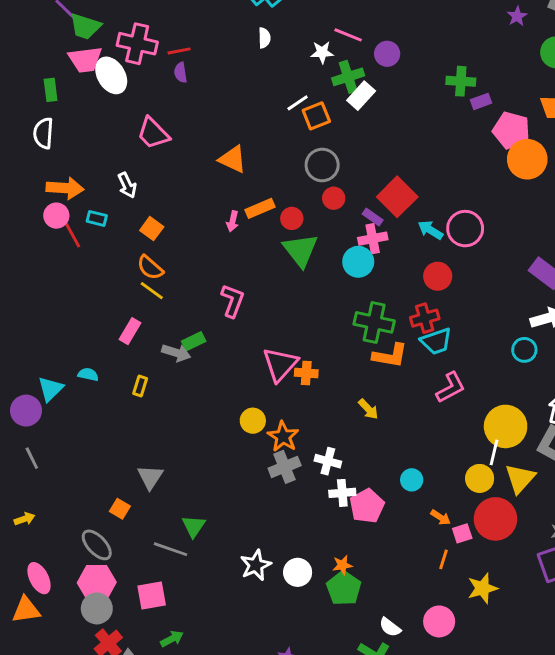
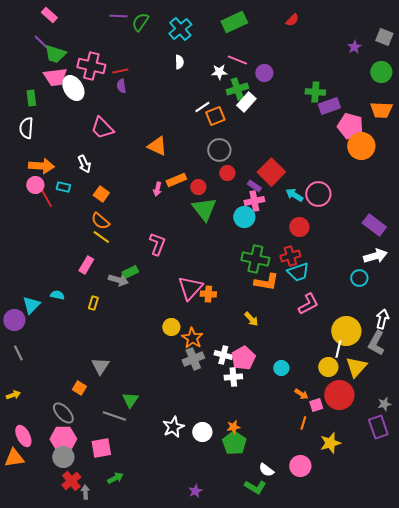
purple rectangle: (481, 101) -> (329, 106), size x1.5
pink pentagon: (367, 506) -> (243, 358), moved

